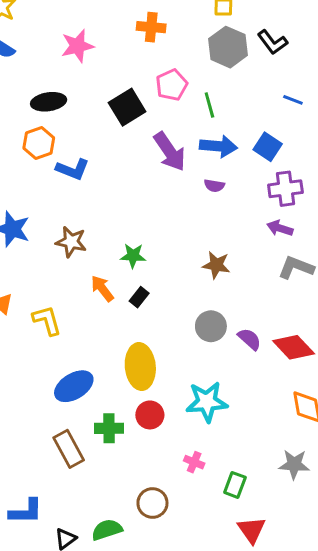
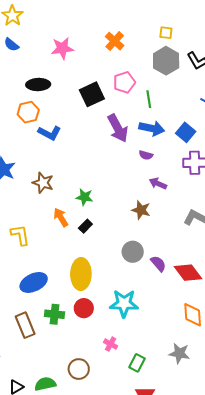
orange cross: (151, 27) -> (115, 41), turned 30
purple arrow: (280, 228) -> (158, 184), moved

